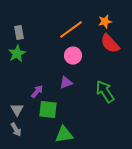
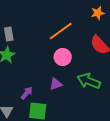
orange star: (105, 22) -> (98, 13), moved
green arrow: (105, 92) -> (89, 81), moved, turned -35

